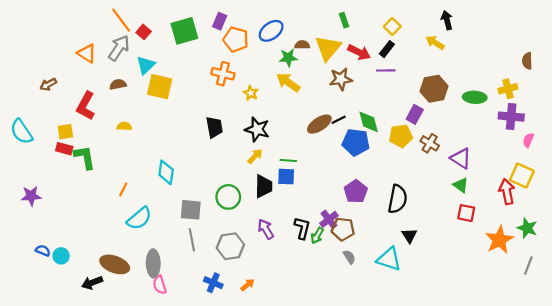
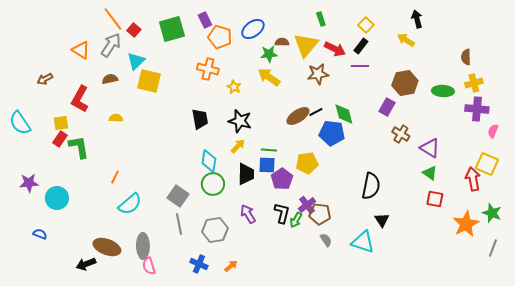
purple rectangle: (220, 21) -> (205, 20), turned -49
brown semicircle: (527, 61) -> (466, 57), moved
yellow pentagon: (401, 136) -> (307, 163), moved
red rectangle: (64, 149) -> (60, 139), turned -70
cyan diamond: (166, 172) -> (209, 161), moved
purple pentagon: (356, 192) -> (282, 179), moved
gray square: (191, 210) -> (178, 196), turned 30
cyan circle: (61, 256) -> (57, 198), moved, size x1.5

